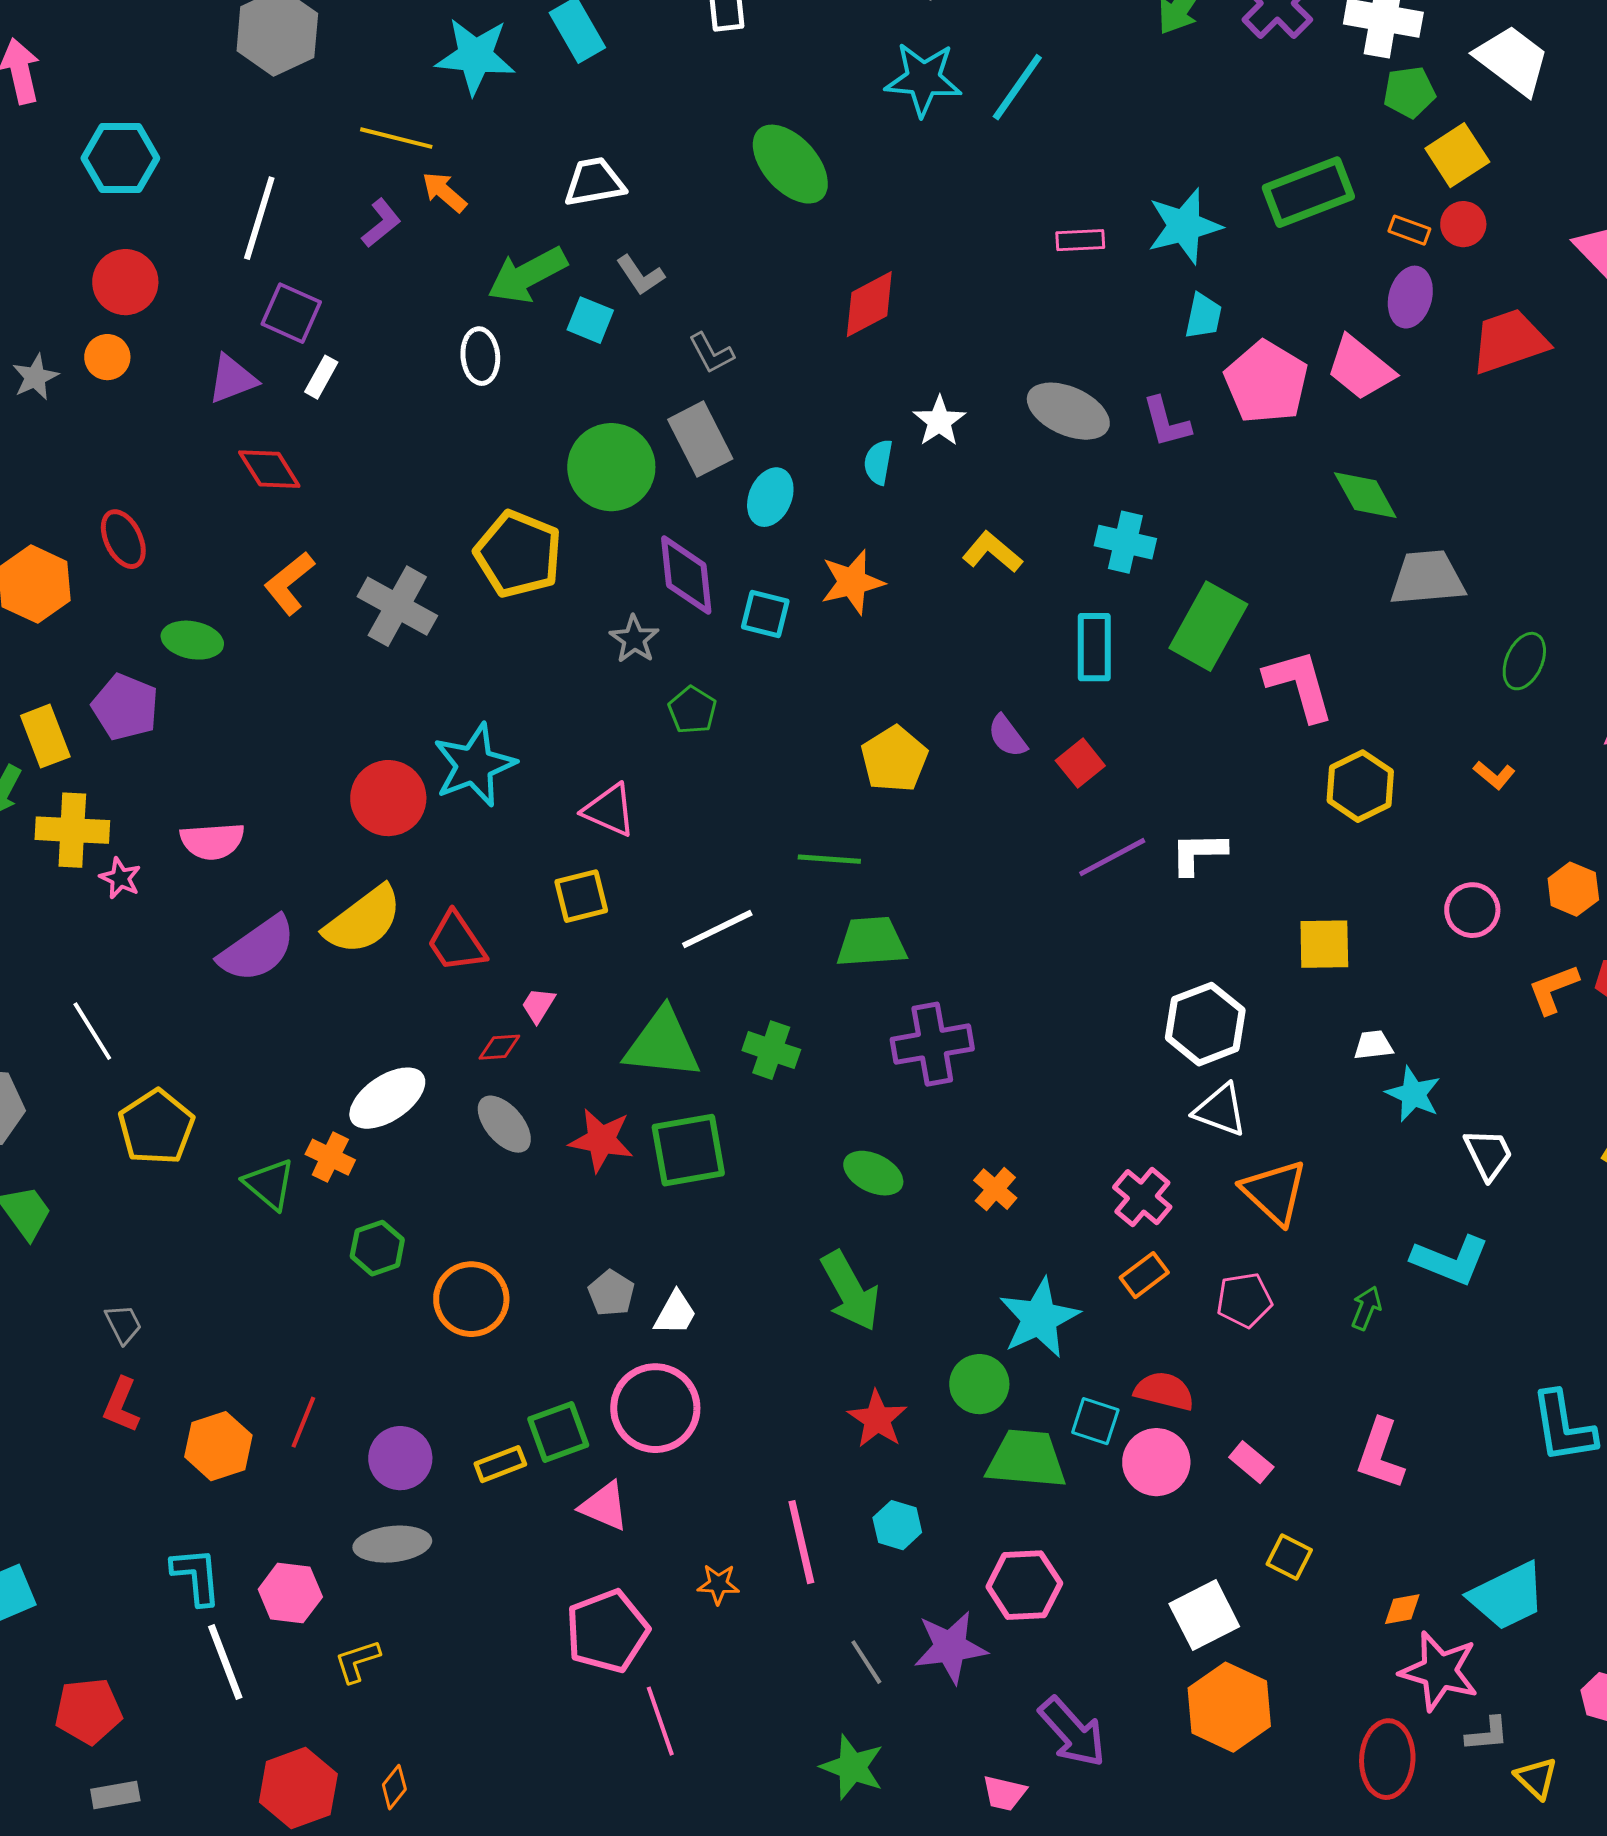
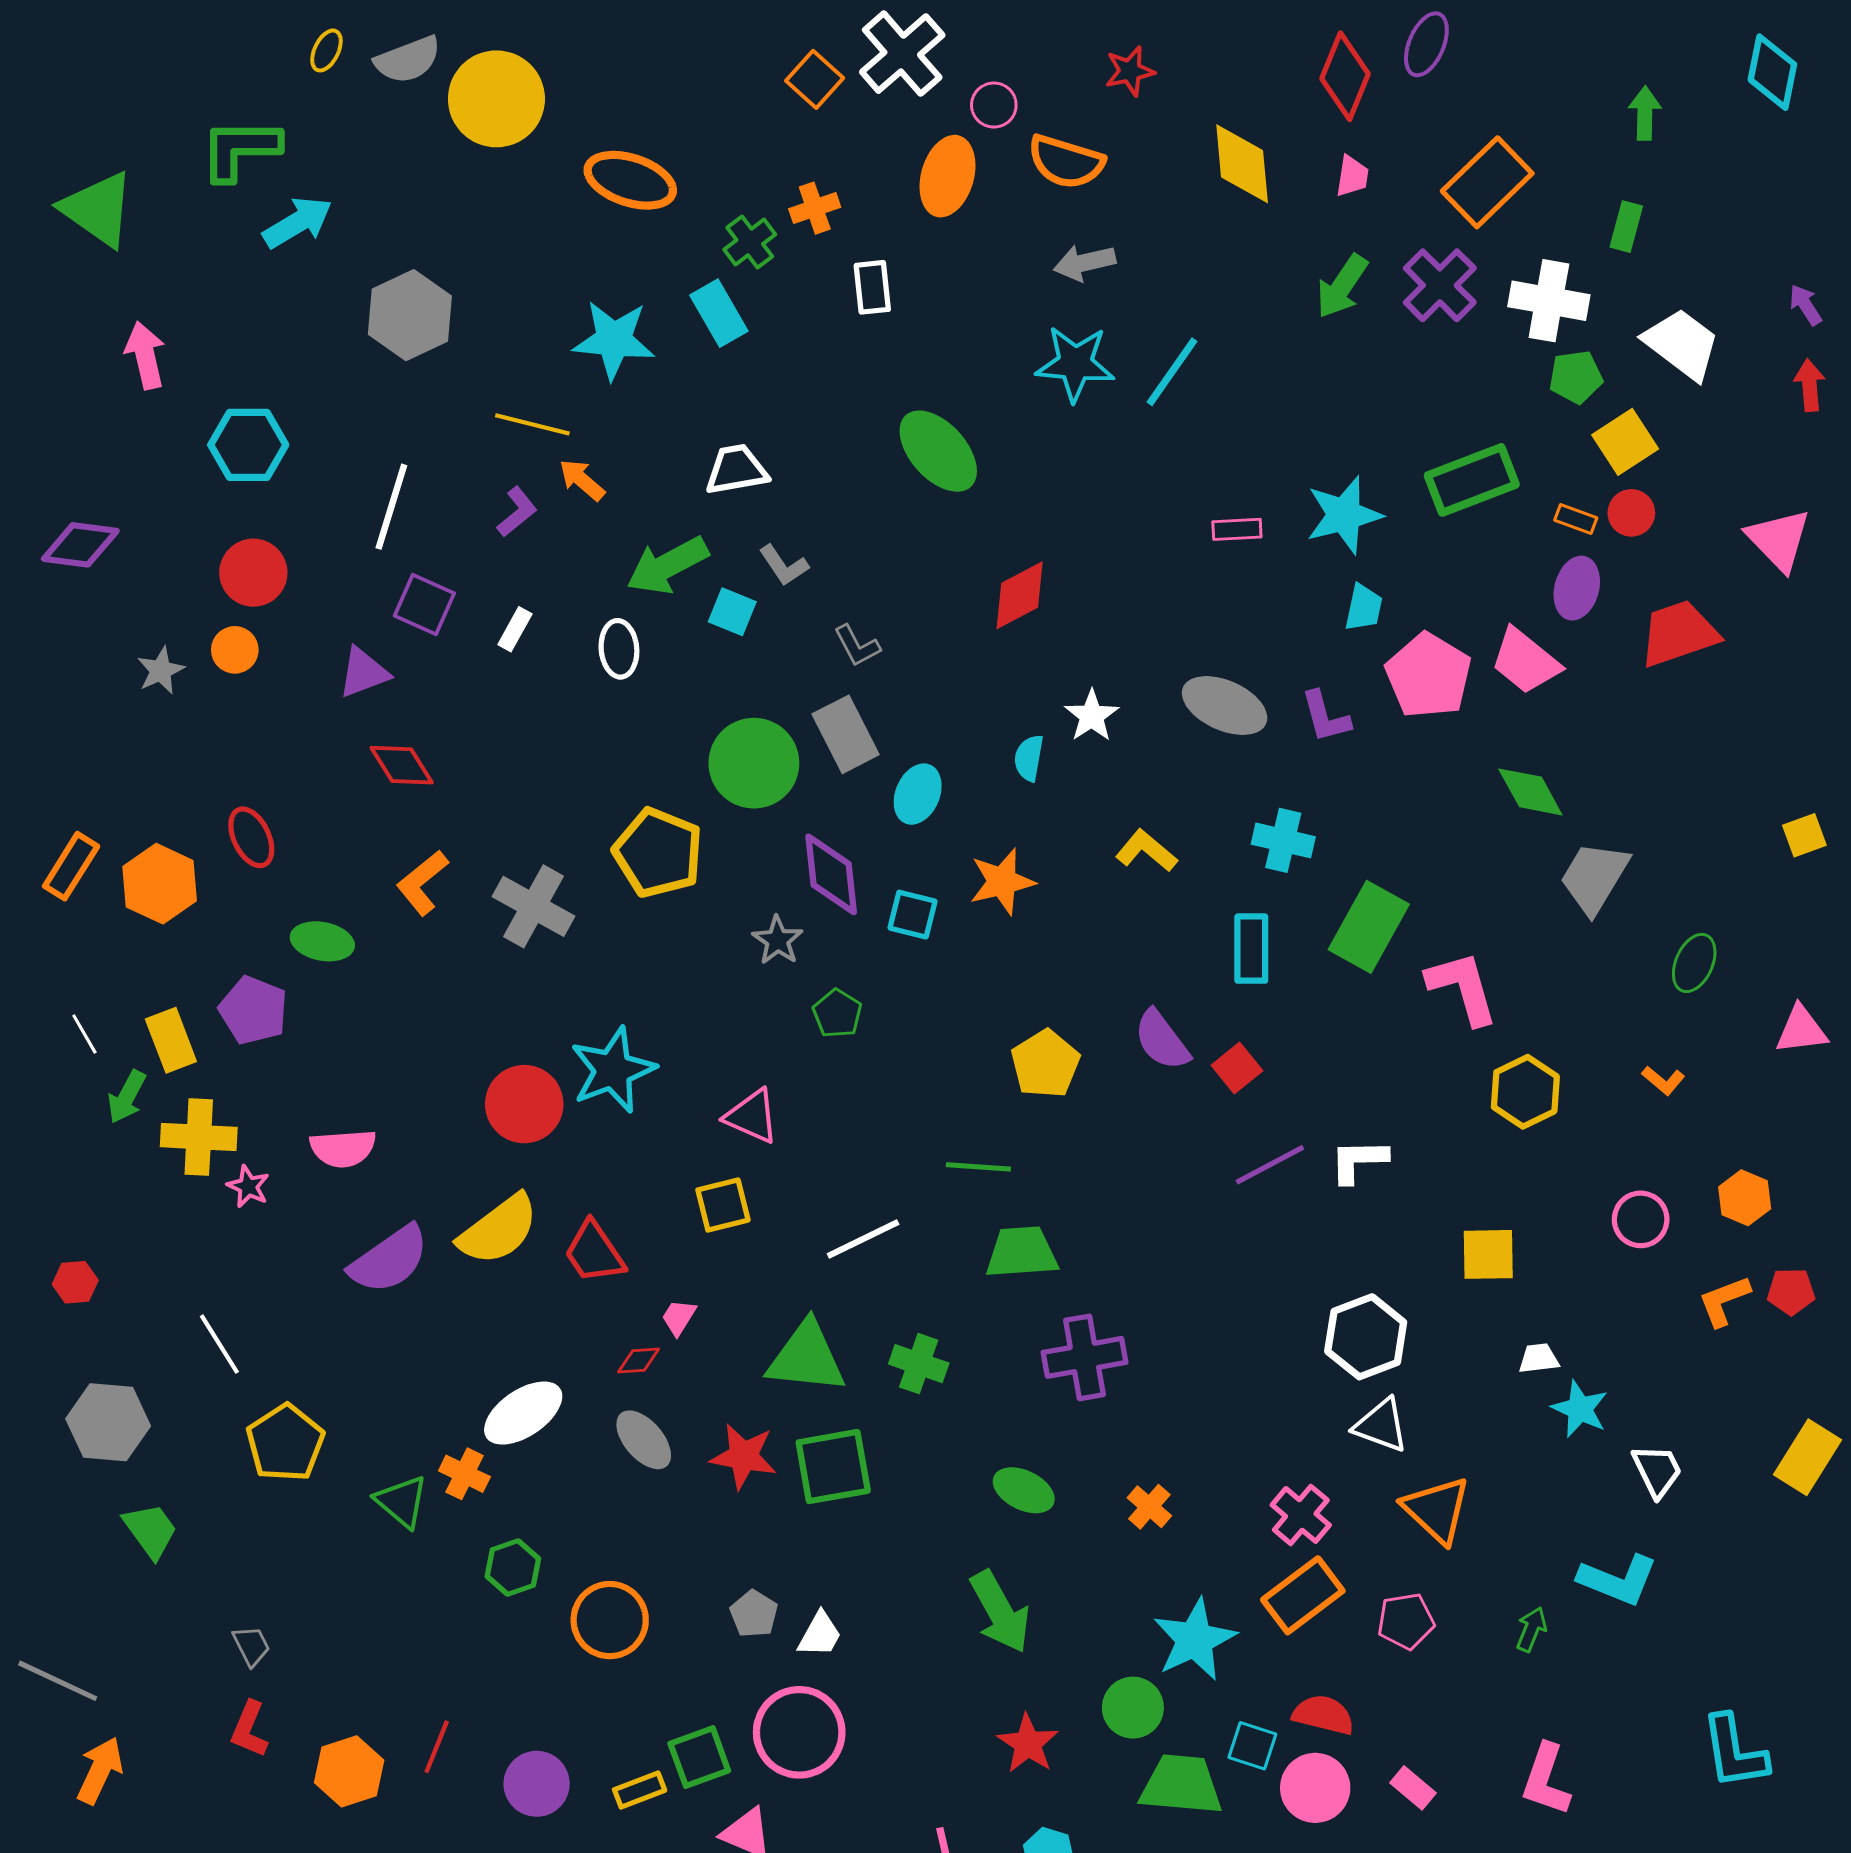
white rectangle: (321, 377) -> (515, 629), moved
gray trapezoid: (1427, 578) -> (1594, 877), turned -54
purple semicircle: (1007, 736) -> (1162, 1040), size x1.4
orange rectangle: (1144, 1275) -> (1303, 1595), size x1.6

